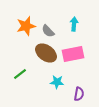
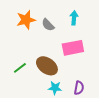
brown ellipse: (46, 53) -> (47, 66), moved
cyan star: (57, 82) -> (55, 88), moved

